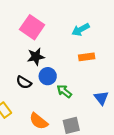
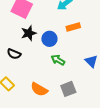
blue circle: (48, 76) -> (49, 39), moved
black semicircle: (24, 82) -> (14, 54), moved

